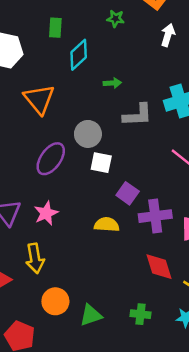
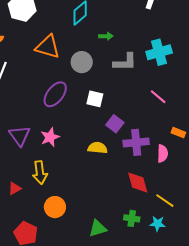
orange triangle: (39, 99) -> (48, 47), turned -36
gray circle: (88, 134) -> (82, 62), moved
green cross: (140, 314) -> (132, 218), moved
green triangle: (91, 315) -> (98, 228), moved

